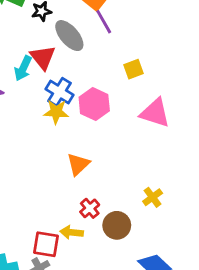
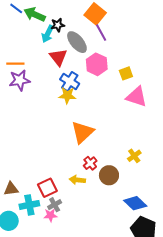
cyan arrow: (23, 68) -> (48, 34), moved
yellow square: (134, 69) -> (126, 73), moved
pink hexagon: (94, 104) -> (97, 64), moved
orange triangle: (78, 164) -> (82, 132), size x1.4
red square: (46, 244) -> (47, 188), moved, turned -36

